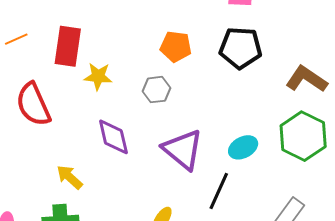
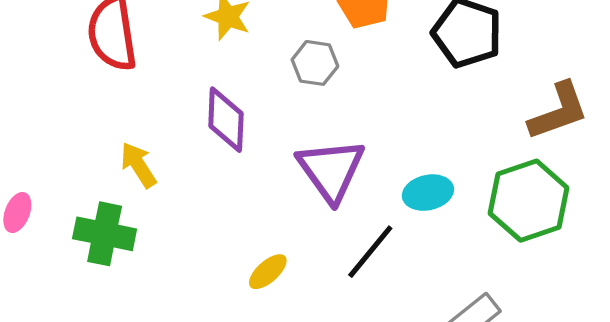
brown L-shape: (306, 79) -> (558, 111), turned 111

